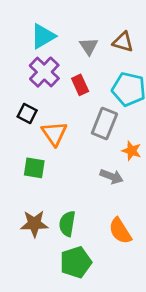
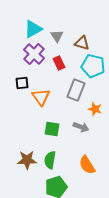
brown triangle: (123, 42) -> (82, 43), moved
gray triangle: (89, 46) -> (57, 36), moved
black square: (27, 114) -> (22, 83), turned -32
green square: (34, 168) -> (52, 129), moved

